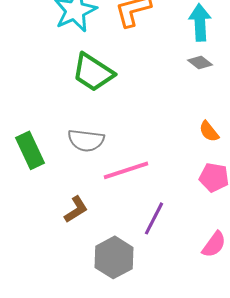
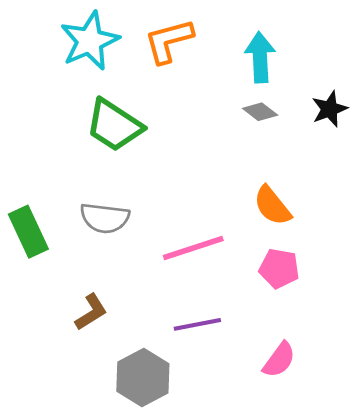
orange semicircle: (209, 131) -> (272, 206), size x1.4
pink line: (126, 170) -> (193, 248), moved
purple line: (154, 218) -> (197, 324), turned 52

